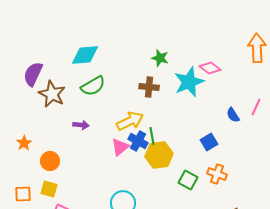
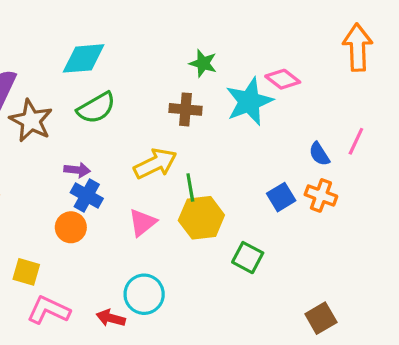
blue cross: (138, 141) -> (87, 195), moved
pink triangle: (120, 147) -> (143, 223), moved
orange circle: (50, 161) -> (71, 227), moved
orange cross: (217, 174) -> (321, 195), moved

